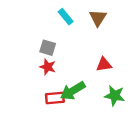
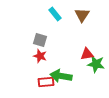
green arrow: (73, 91) -> (61, 76), turned 40
green star: (115, 96) -> (96, 64), moved

